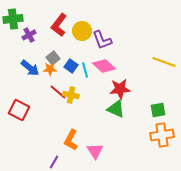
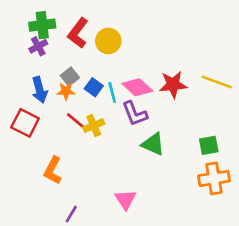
green cross: (13, 19) -> (42, 25), moved
purple L-shape: (102, 40) -> (135, 114), moved
blue arrow: (30, 68) -> (40, 90), turned 36
red star: (120, 89) -> (173, 85), moved
yellow cross: (71, 95) -> (94, 126), turned -35
red square: (19, 110) -> (25, 123), moved
orange L-shape: (71, 140) -> (53, 170), moved

